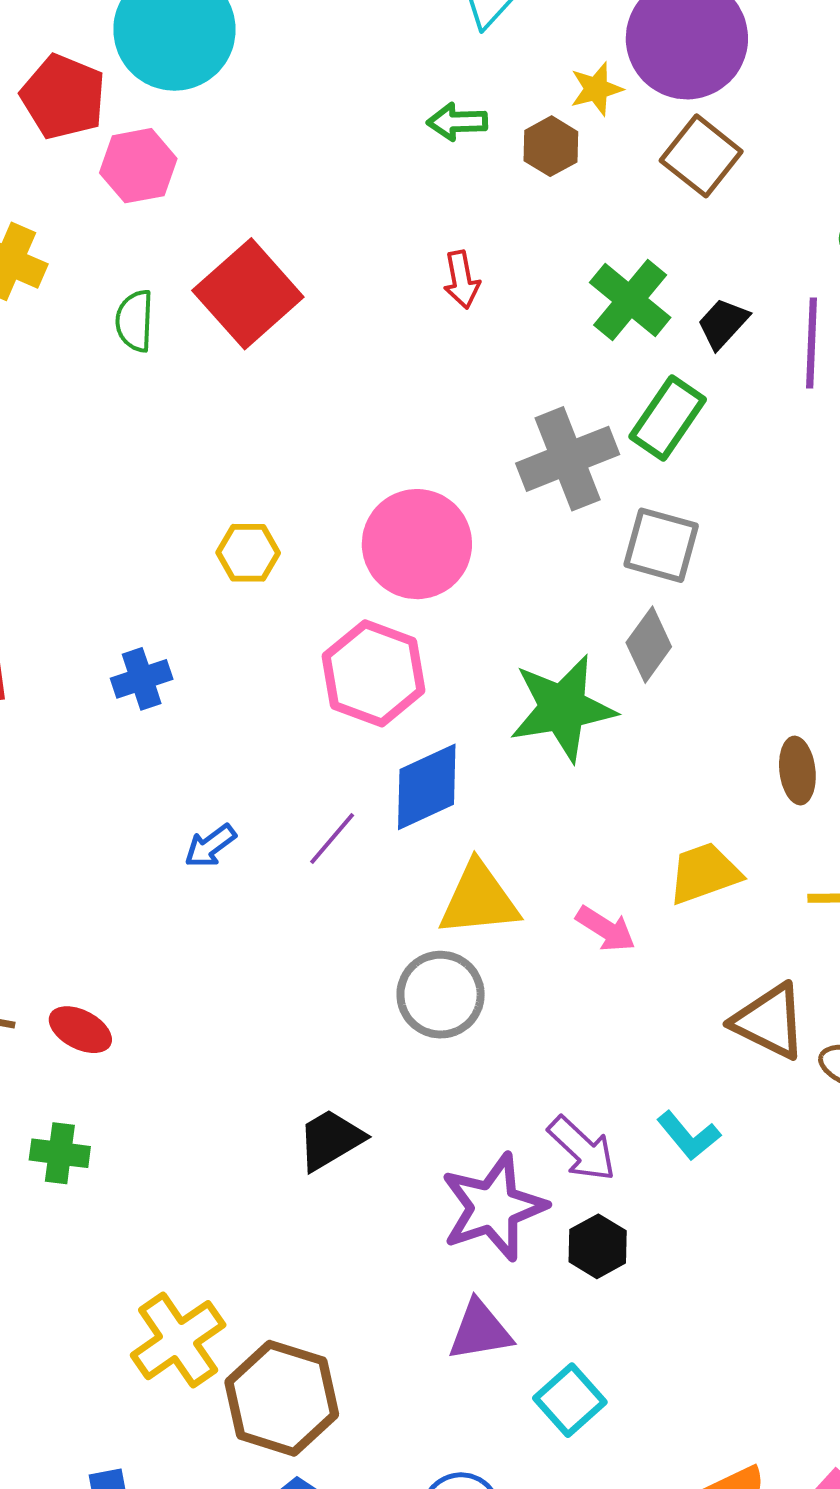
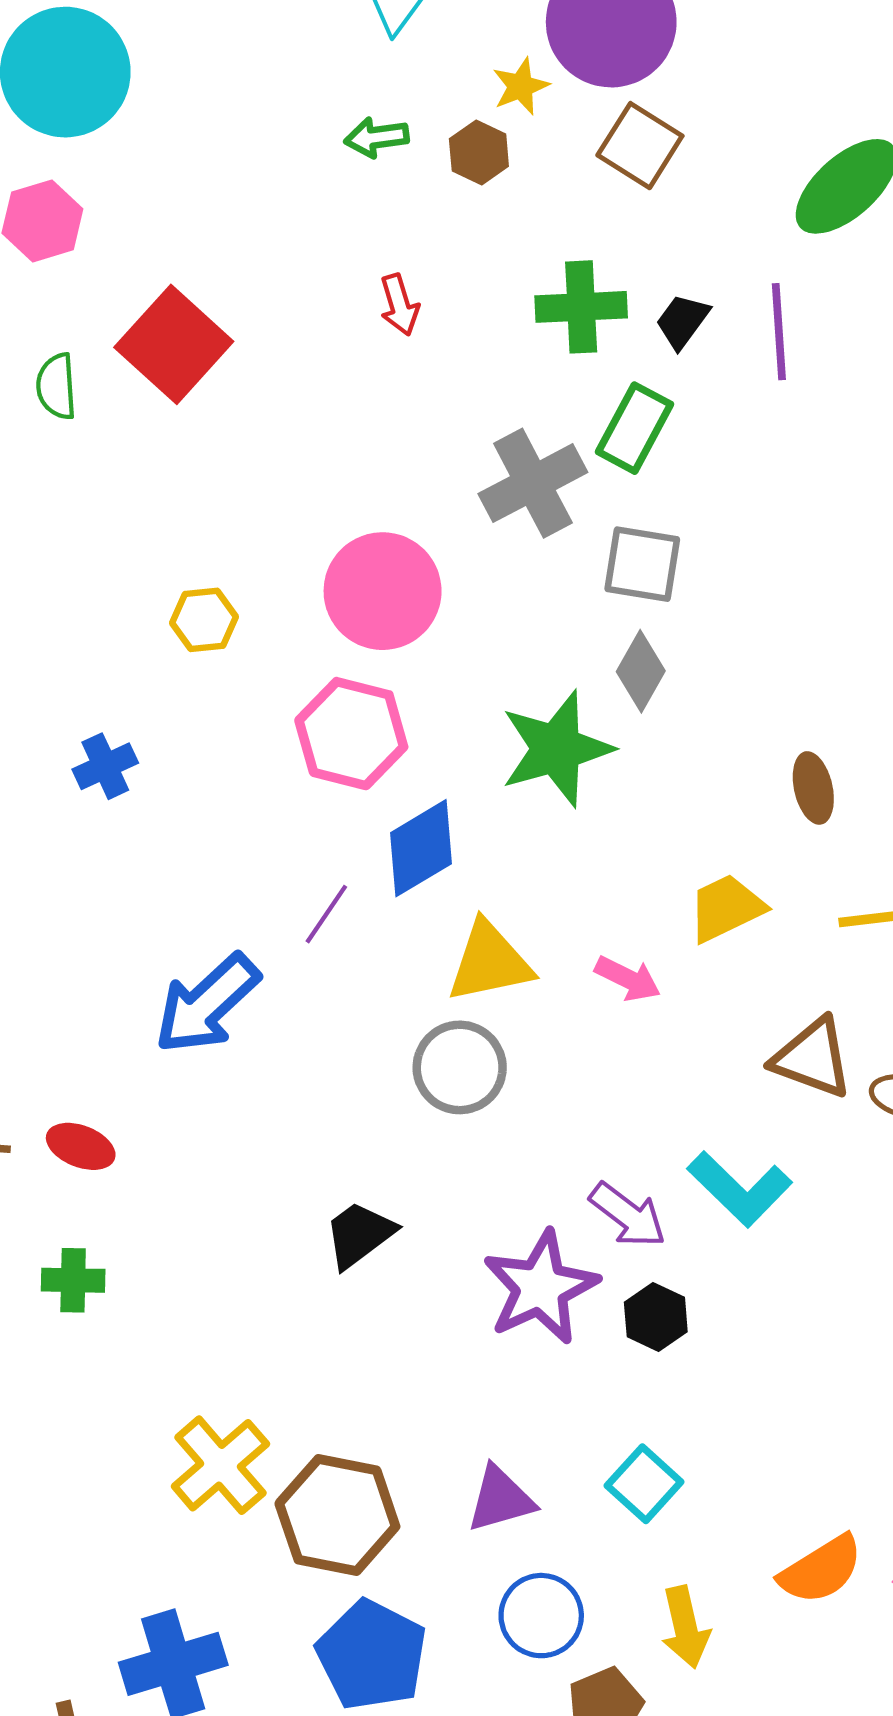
green cross: (630, 300) -> (581, 307), turned -36
blue arrow: (210, 846) -> (207, 1004), moved, size x2.0
cyan L-shape: (689, 1136) -> (740, 1189), size x1.5
purple triangle: (480, 1331) -> (500, 1499), moved

